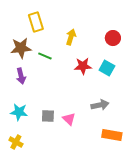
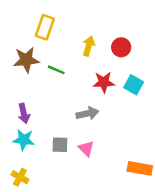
yellow rectangle: (36, 22) -> (45, 27), turned 36
red circle: (113, 38) -> (121, 47), moved
purple arrow: (21, 76) -> (24, 113), moved
gray arrow: (100, 105) -> (87, 113), moved

